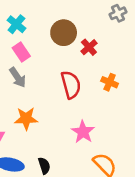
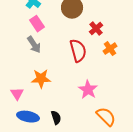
red cross: (89, 47) -> (96, 29), moved
orange cross: (110, 82) -> (110, 49), turned 32

